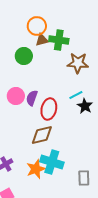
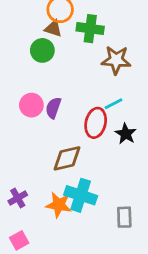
brown triangle: (42, 40) -> (53, 29), moved, turned 32
black star: (85, 106) -> (126, 134), moved
red ellipse: (49, 109) -> (96, 123), moved
orange star: (36, 169) -> (59, 205), turned 30

